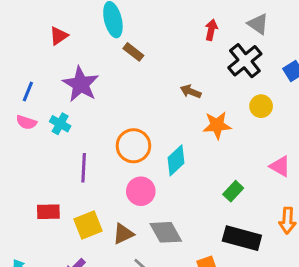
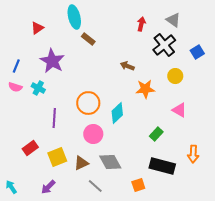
pink triangle: (280, 166) -> (179, 110), moved
red rectangle: (48, 212) -> (30, 148), turned -35

